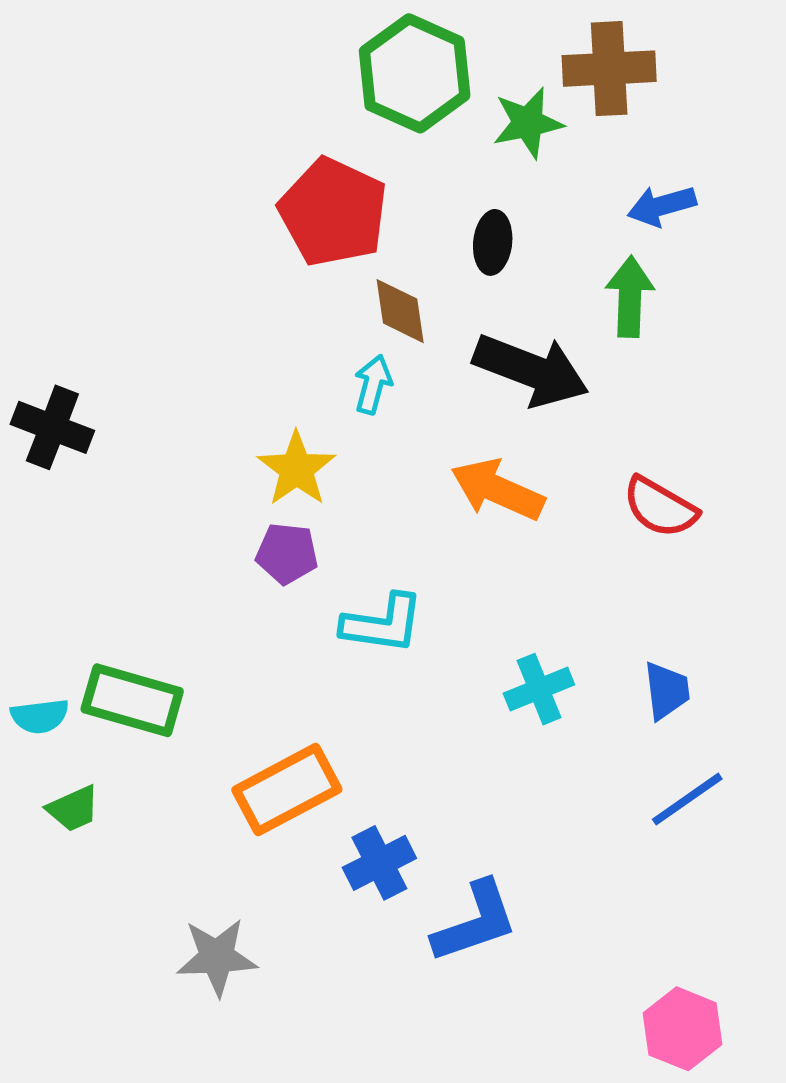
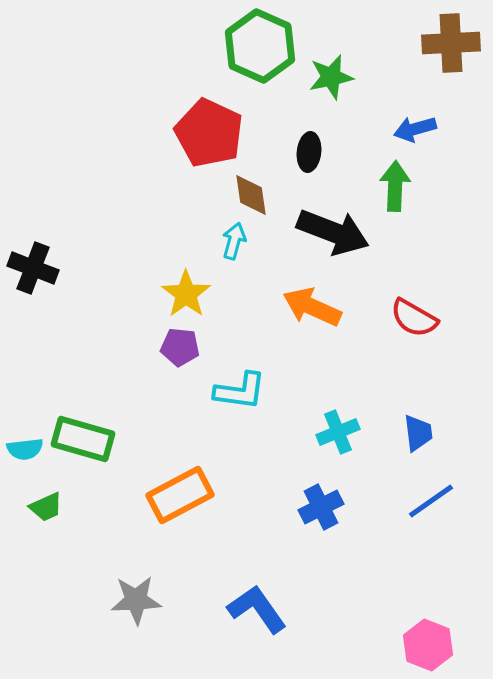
brown cross: (609, 69) -> (451, 43), moved
blue cross: (379, 863) -> (321, 507), moved
blue L-shape: (475, 922) -> (257, 609), moved, turned -106

